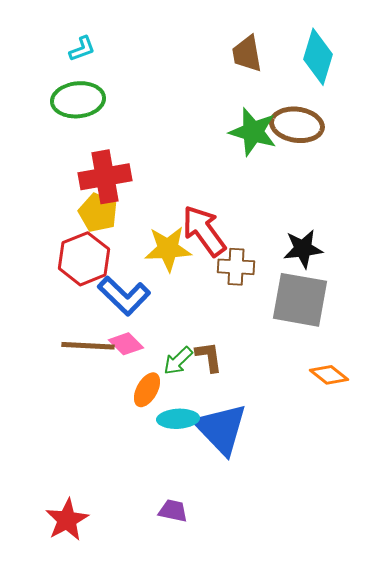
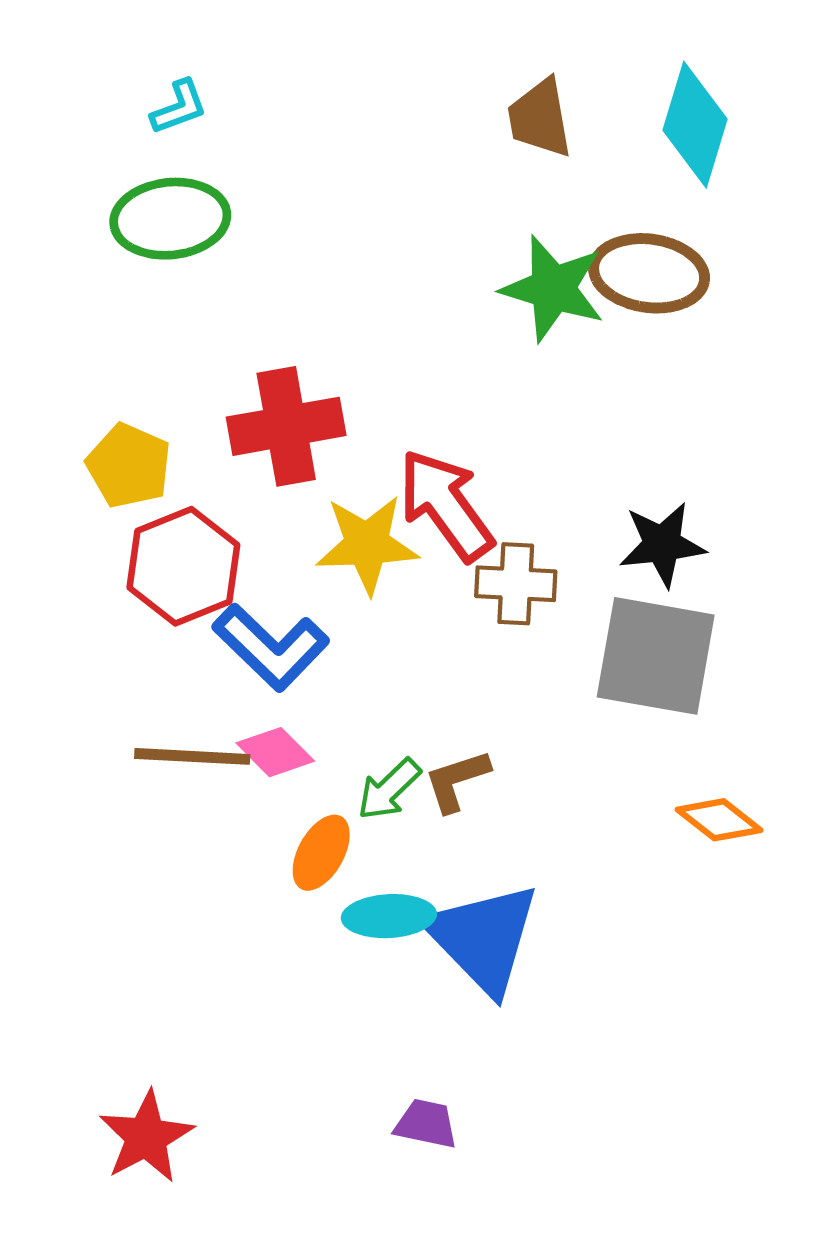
red cross: (105, 177) -> (286, 426), moved
yellow pentagon: (98, 213) -> (129, 466), moved
brown L-shape: (209, 357) -> (457, 781), turned -100
purple trapezoid: (173, 511) -> (426, 1124), moved

